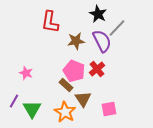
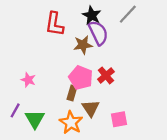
black star: (98, 14) -> (92, 15), moved
gray line: (117, 28) -> (128, 14), moved
purple semicircle: (102, 41) -> (98, 33), moved
brown rectangle: (66, 85) -> (72, 93), turned 64

